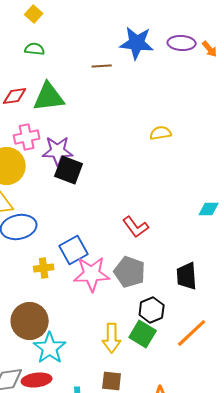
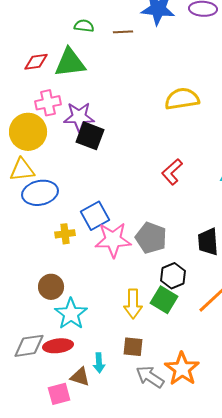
green semicircle: (35, 49) -> (84, 26), moved
yellow semicircle: (161, 133) -> (182, 99), size x1.6
red L-shape: (136, 227) -> (172, 172), moved, turned 84
brown circle: (30, 321) -> (51, 287), size x0.7

